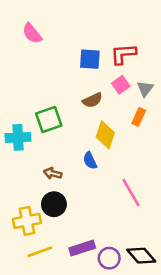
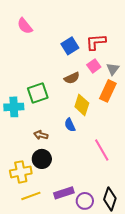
blue square: (90, 59) -> (70, 46), turned -36
orange rectangle: (139, 117) -> (108, 91), size x1.5
black diamond: (141, 256) -> (110, 199), turned 60

